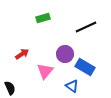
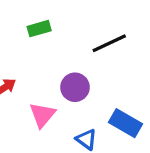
blue rectangle: (85, 67) -> (126, 123), moved

